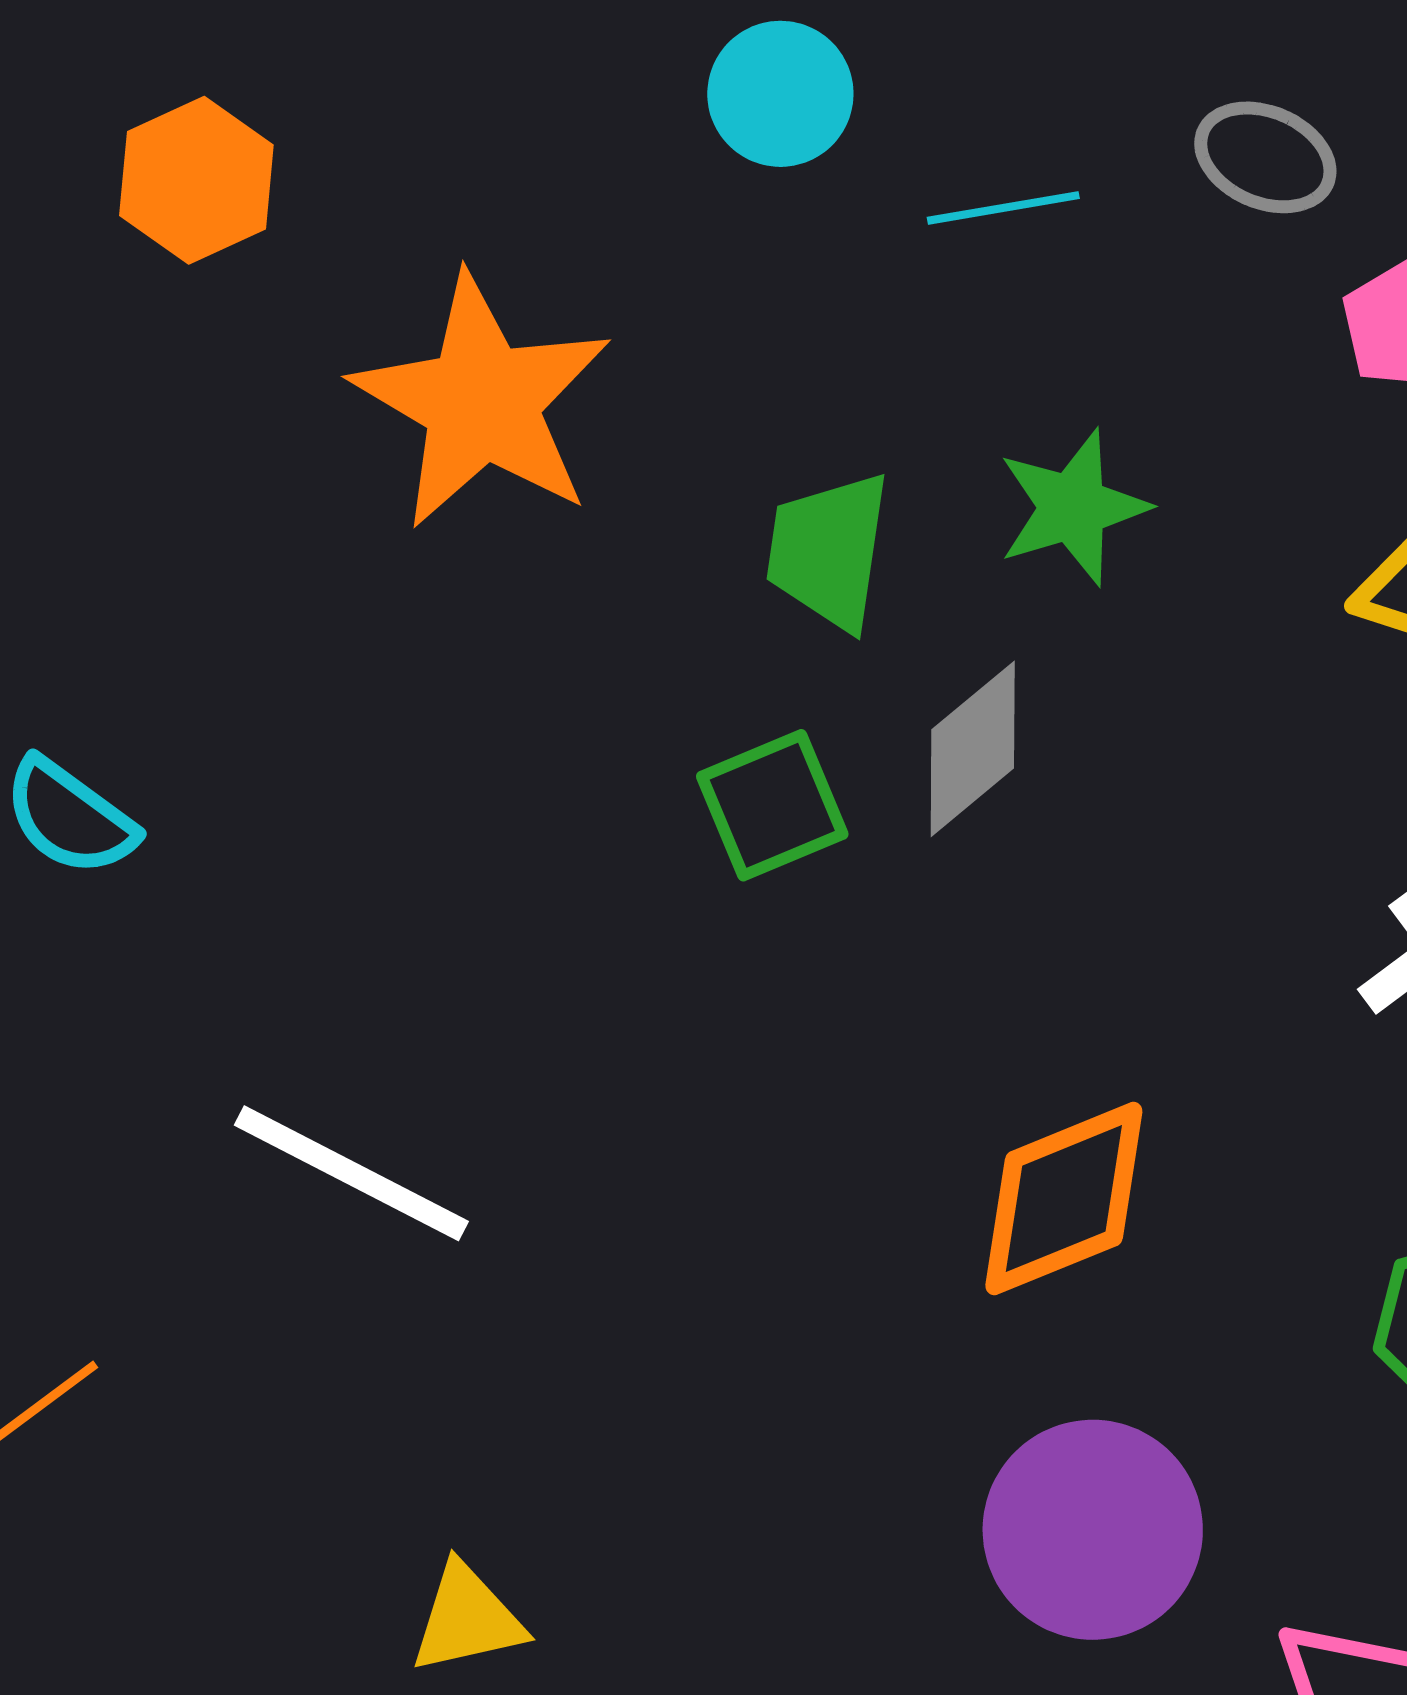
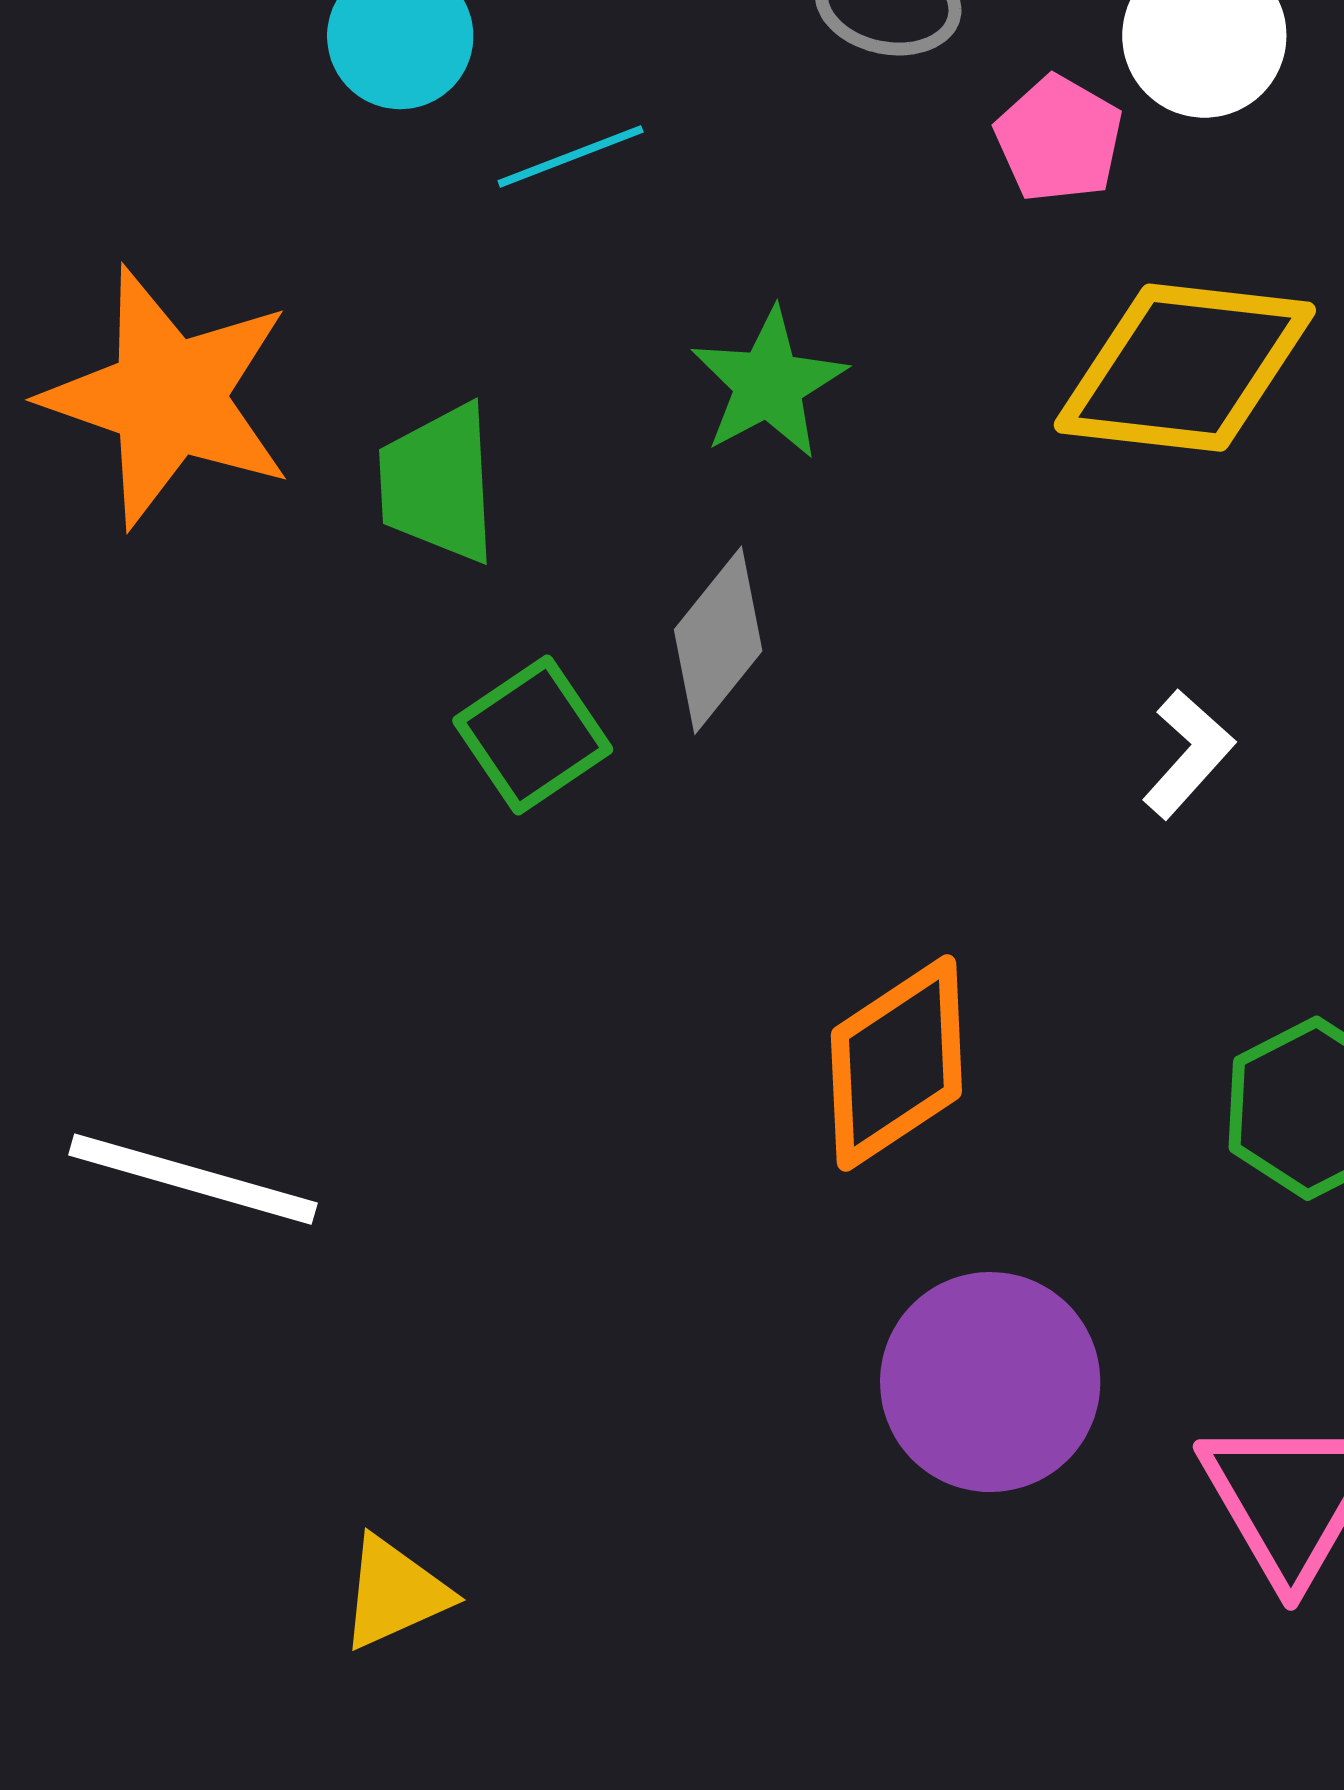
cyan line: (1003, 208) -> (571, 156), moved
green trapezoid: (829, 551) -> (438, 484), moved

